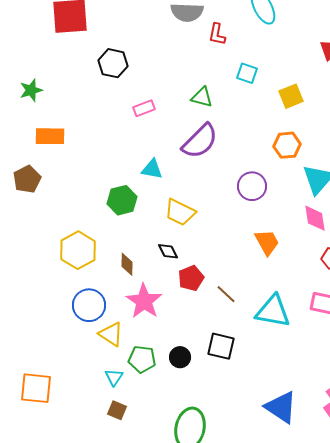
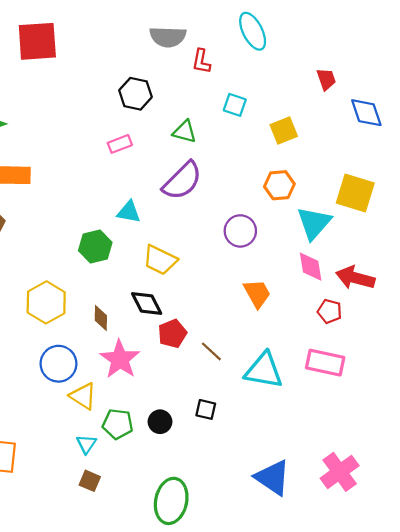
black hexagon: (113, 63) -> (135, 94), moved
black diamond: (168, 251) -> (147, 303), size x1.4
black square: (221, 346) -> (206, 409), size x0.7

